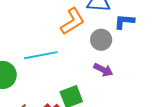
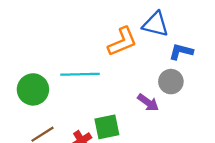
gray circle: (101, 40) -> (171, 82), moved

